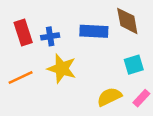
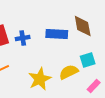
yellow star: (62, 69) -> (40, 79), moved, turned 30
yellow semicircle: (109, 97) -> (69, 72), moved

